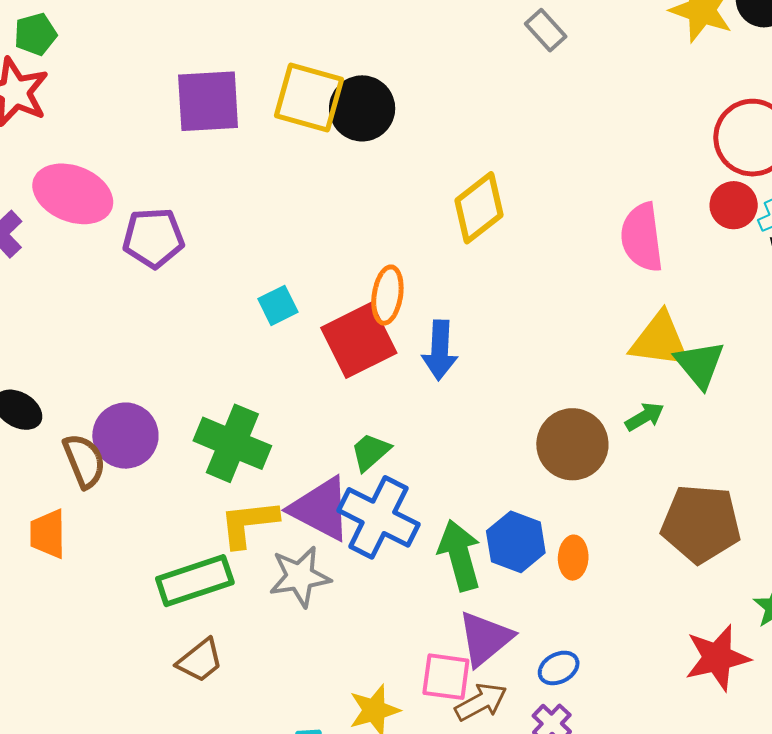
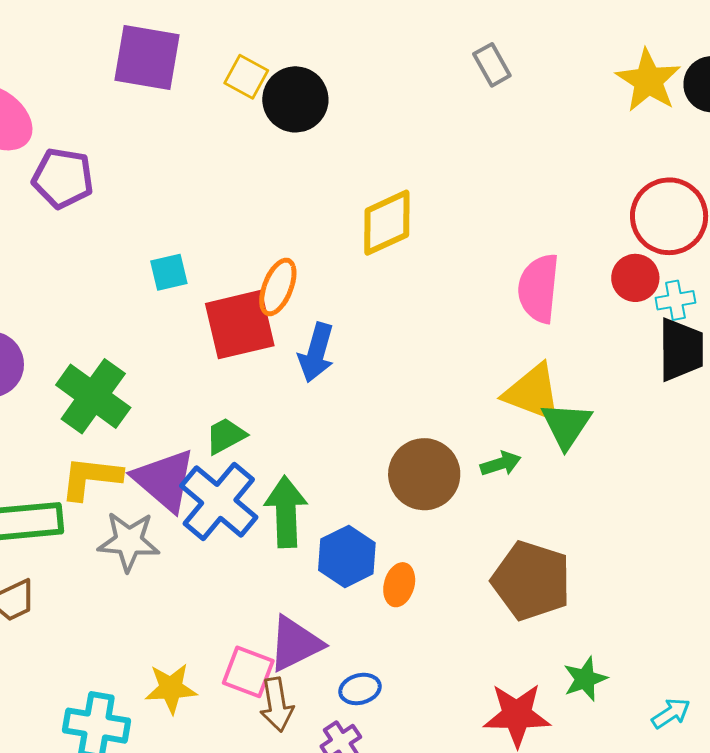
yellow square: (309, 97) -> (246, 77), size x0.6
green arrow: (460, 555) -> (286, 512), moved
brown arrow: (481, 702) -> (277, 705), turned 96

